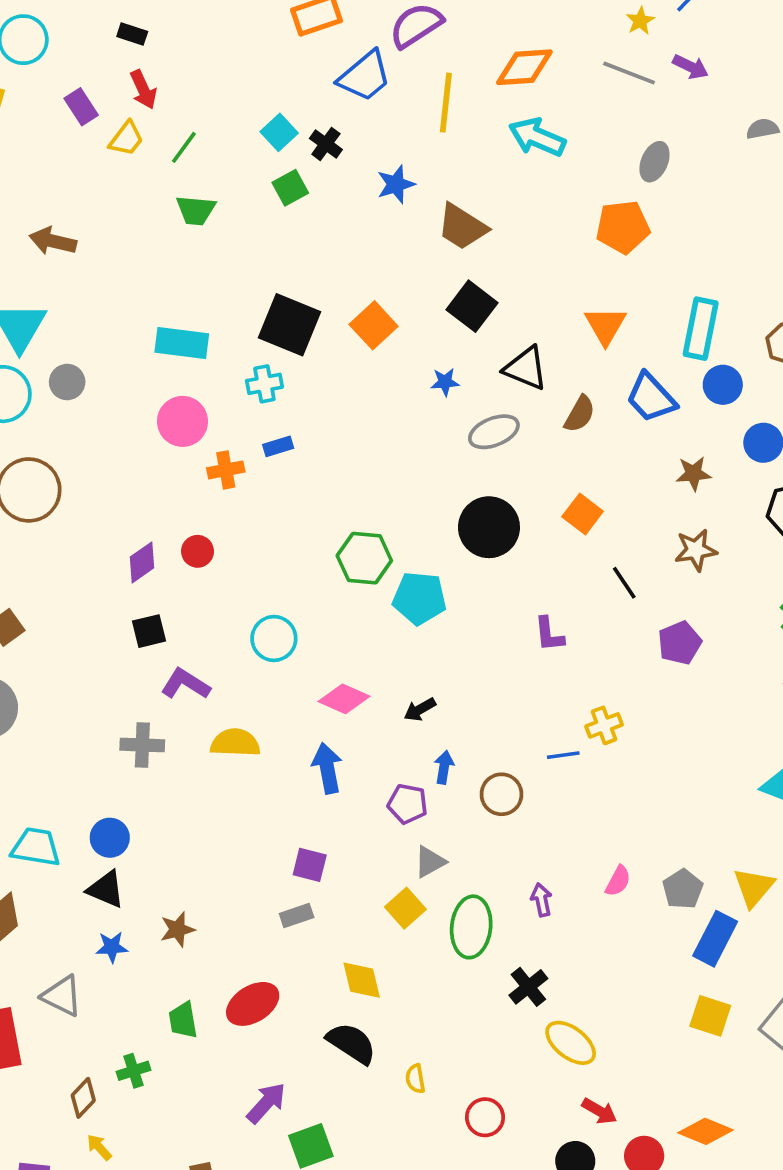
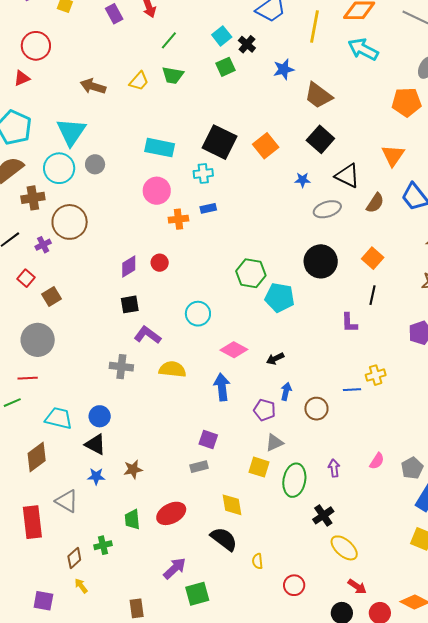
yellow trapezoid: (126, 139) -> (139, 81), moved
black line: (624, 583) -> (373, 295), moved, turned 42
yellow square: (405, 908) -> (259, 467), turned -35

